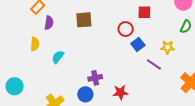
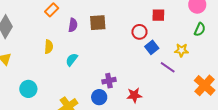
purple semicircle: (49, 23) -> (73, 25), moved

